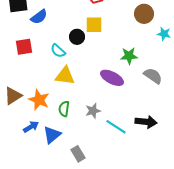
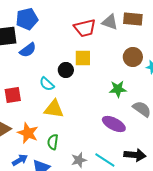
brown circle: (144, 14) -> (133, 57), moved
red square: (24, 47) -> (13, 95), moved
purple ellipse: (112, 78) -> (114, 124), moved
gray star: (93, 111) -> (79, 160), moved

